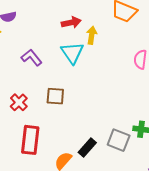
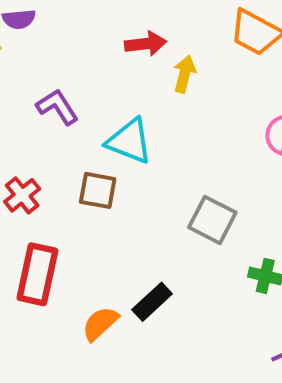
cyan triangle: (72, 53) -> (129, 141), moved, turned -40
gray square: (119, 140) -> (212, 220), moved

